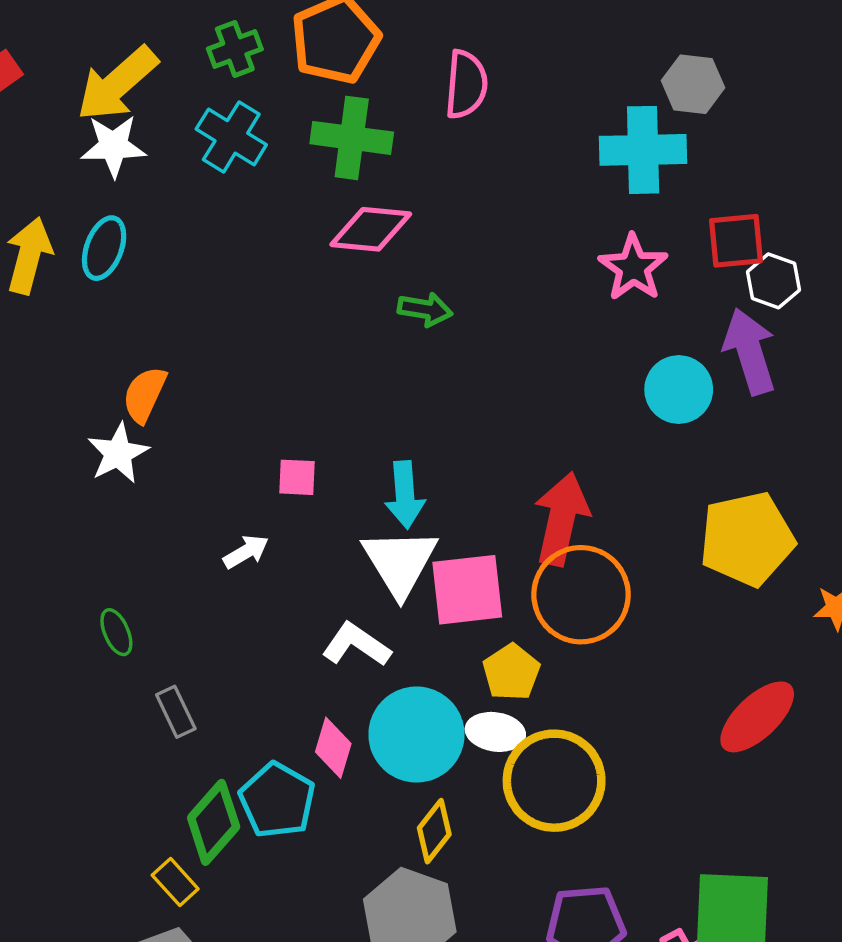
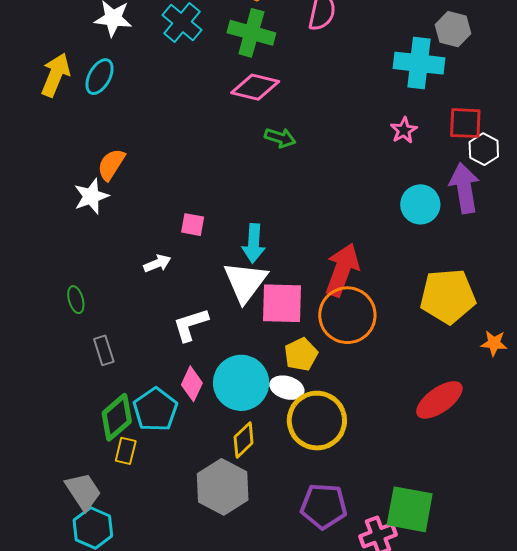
pink star: (633, 268) -> (404, 130), size x0.7
white L-shape: (356, 645) -> (191, 325), moved, turned -60
yellow rectangle: (175, 882) -> (126, 451), moved, turned 48

